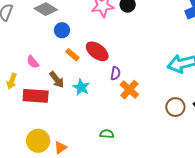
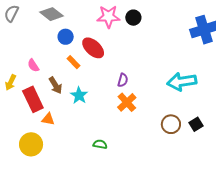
red ellipse: (97, 51) -> (93, 48), moved
purple semicircle: (115, 73) -> (123, 80), moved
red rectangle: (36, 96) -> (33, 99), turned 55
orange triangle: (61, 148) -> (48, 119), moved, turned 40

